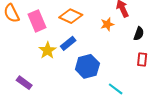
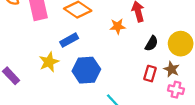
yellow star: (48, 50) -> (49, 62), moved

